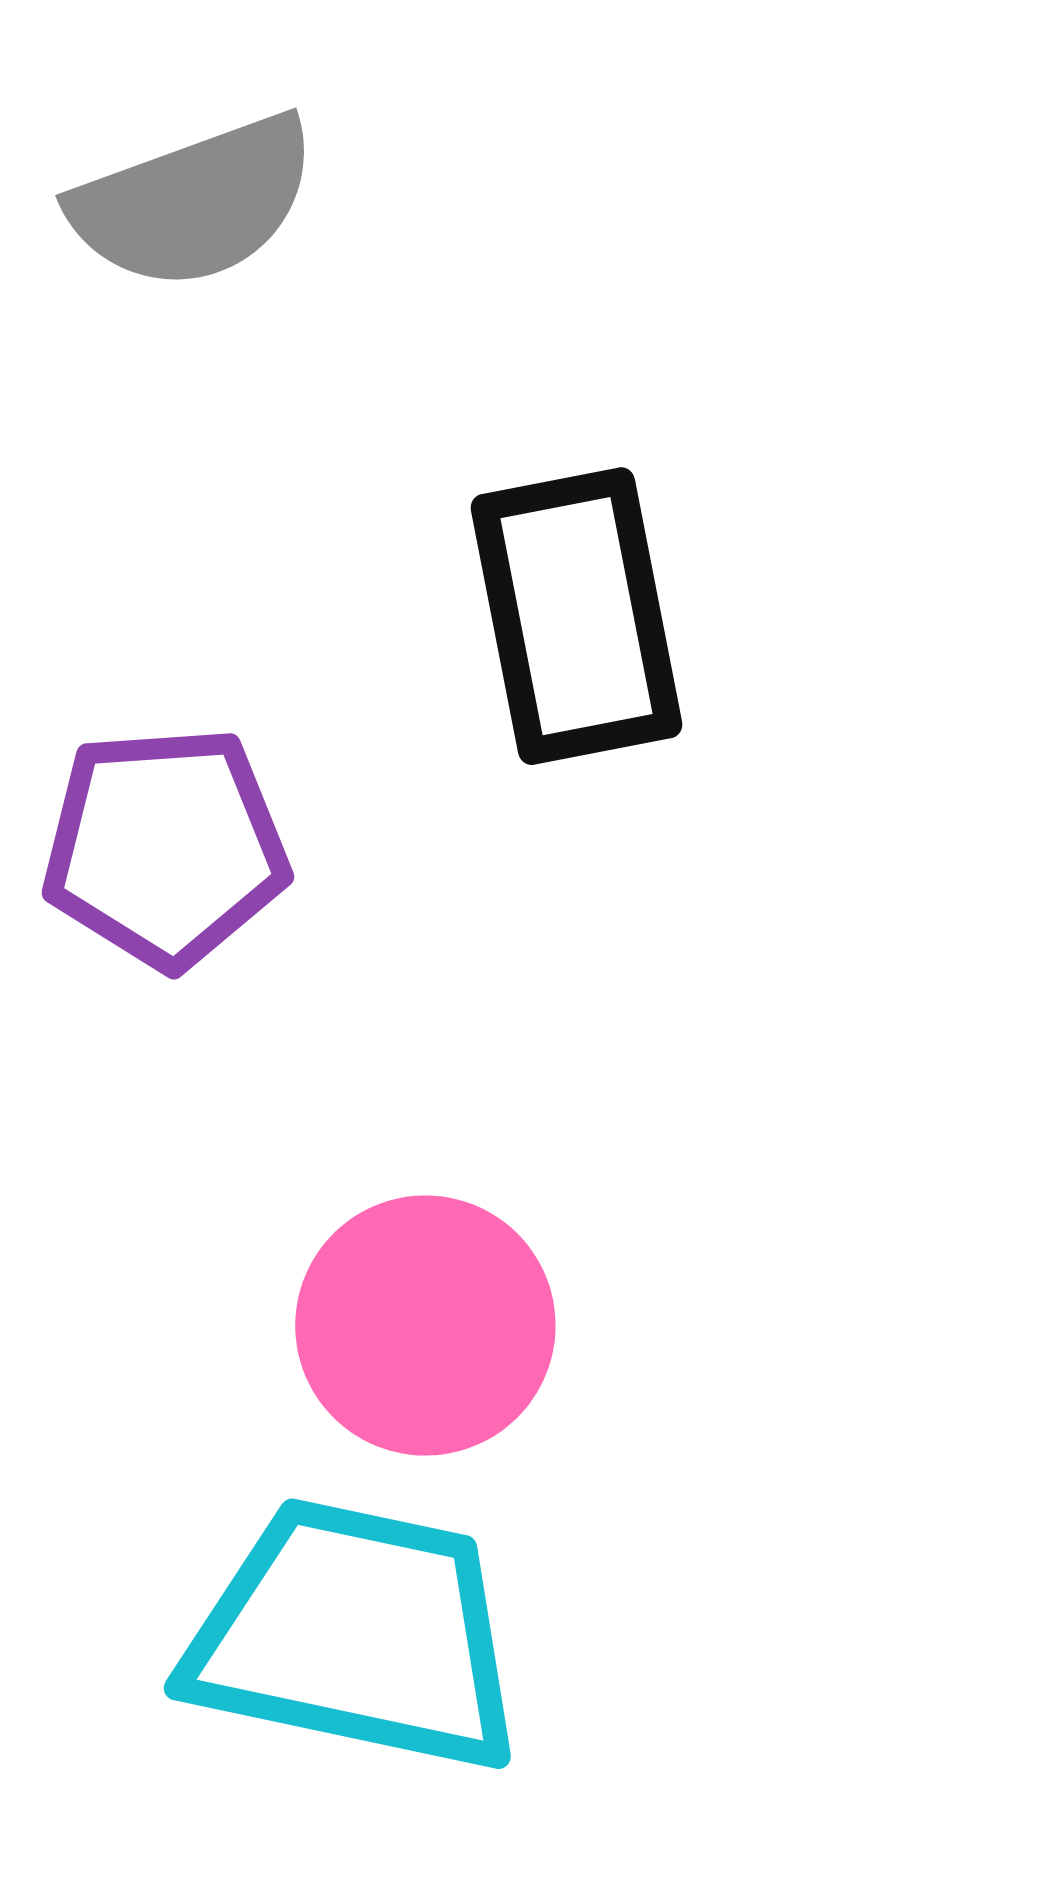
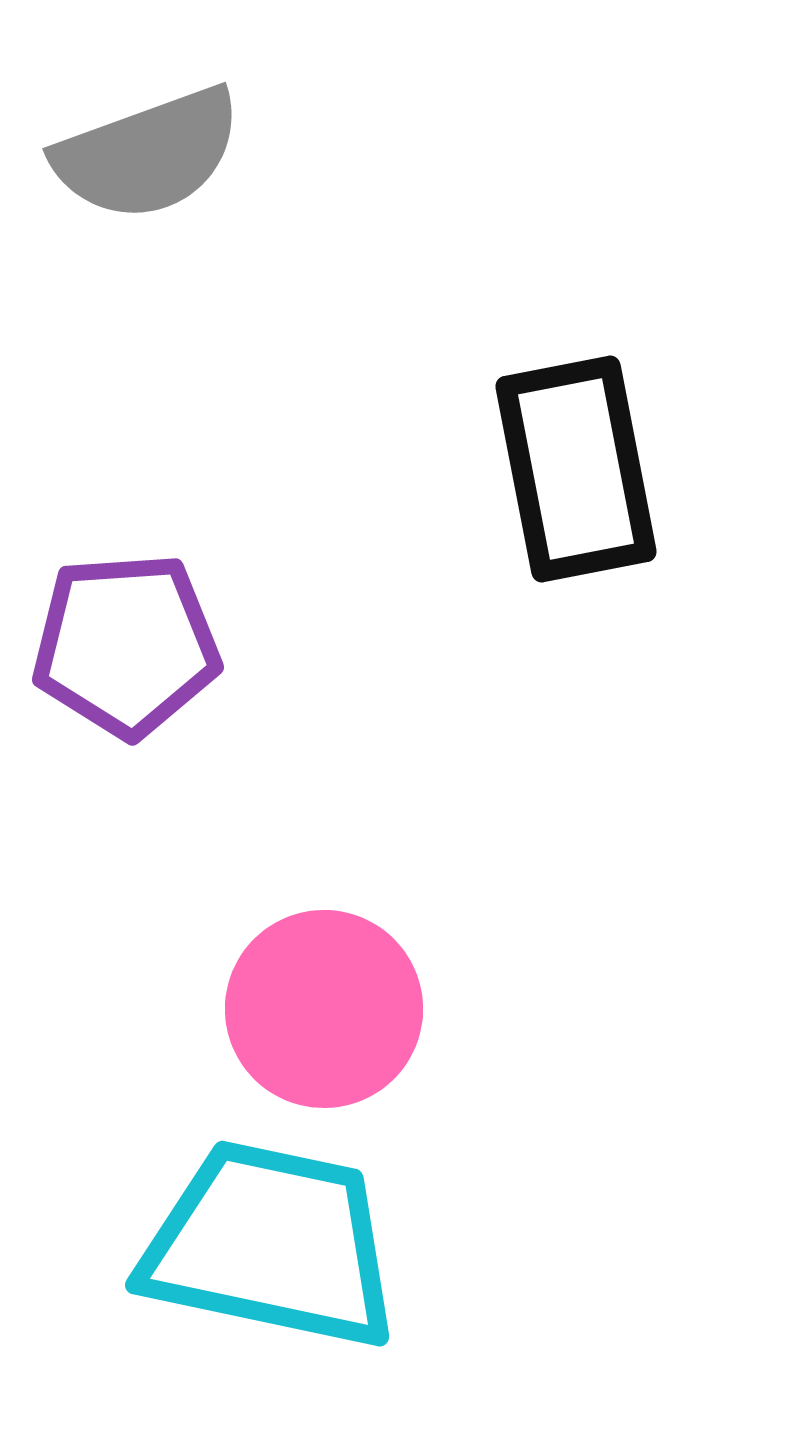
black rectangle: (576, 616) -> (576, 469), moved

